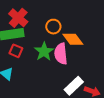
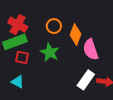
orange diamond: (73, 39) -> (76, 35), turned 70
pink semicircle: (61, 54) -> (91, 49), moved

